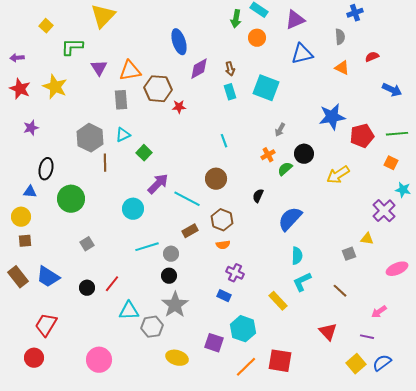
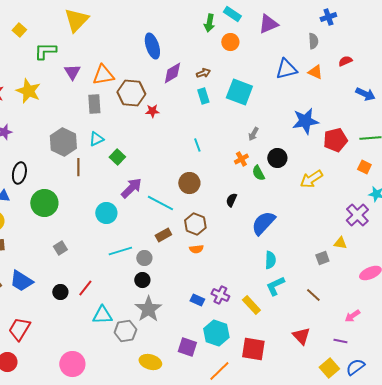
blue triangle: (302, 54) -> (286, 69), moved
brown arrow: (230, 69) -> (203, 73), turned -96
green semicircle: (285, 169) -> (258, 173), turned -77
purple cross: (235, 273) -> (220, 295), moved
red square: (280, 361) -> (253, 349), moved

